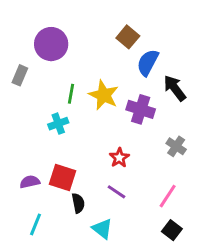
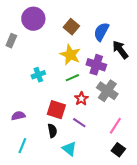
brown square: (128, 37) -> (71, 27), moved
green line: (71, 94) -> (72, 78), moved, turned 56
gray cross: (176, 146) -> (107, 91), moved, size x1.5
red square: (62, 178) -> (56, 110), moved

